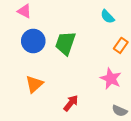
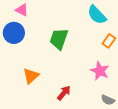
cyan semicircle: (107, 17) -> (97, 15), size x1.5
blue circle: (33, 41) -> (14, 33), moved

